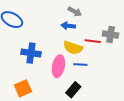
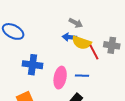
red line: (93, 41) -> (94, 52), turned 56
yellow semicircle: (73, 48) -> (82, 43), moved

